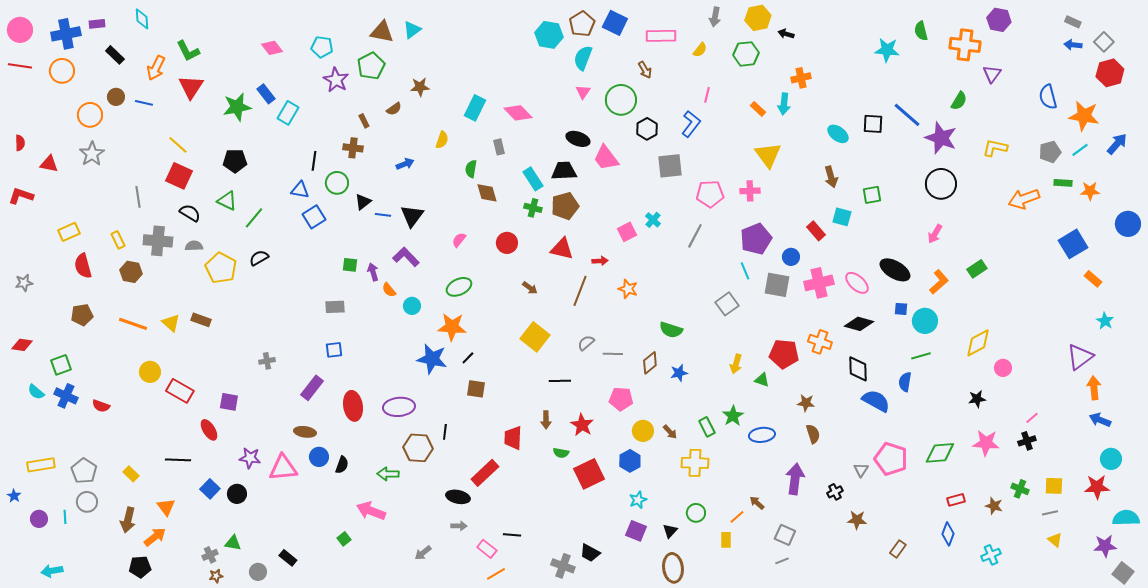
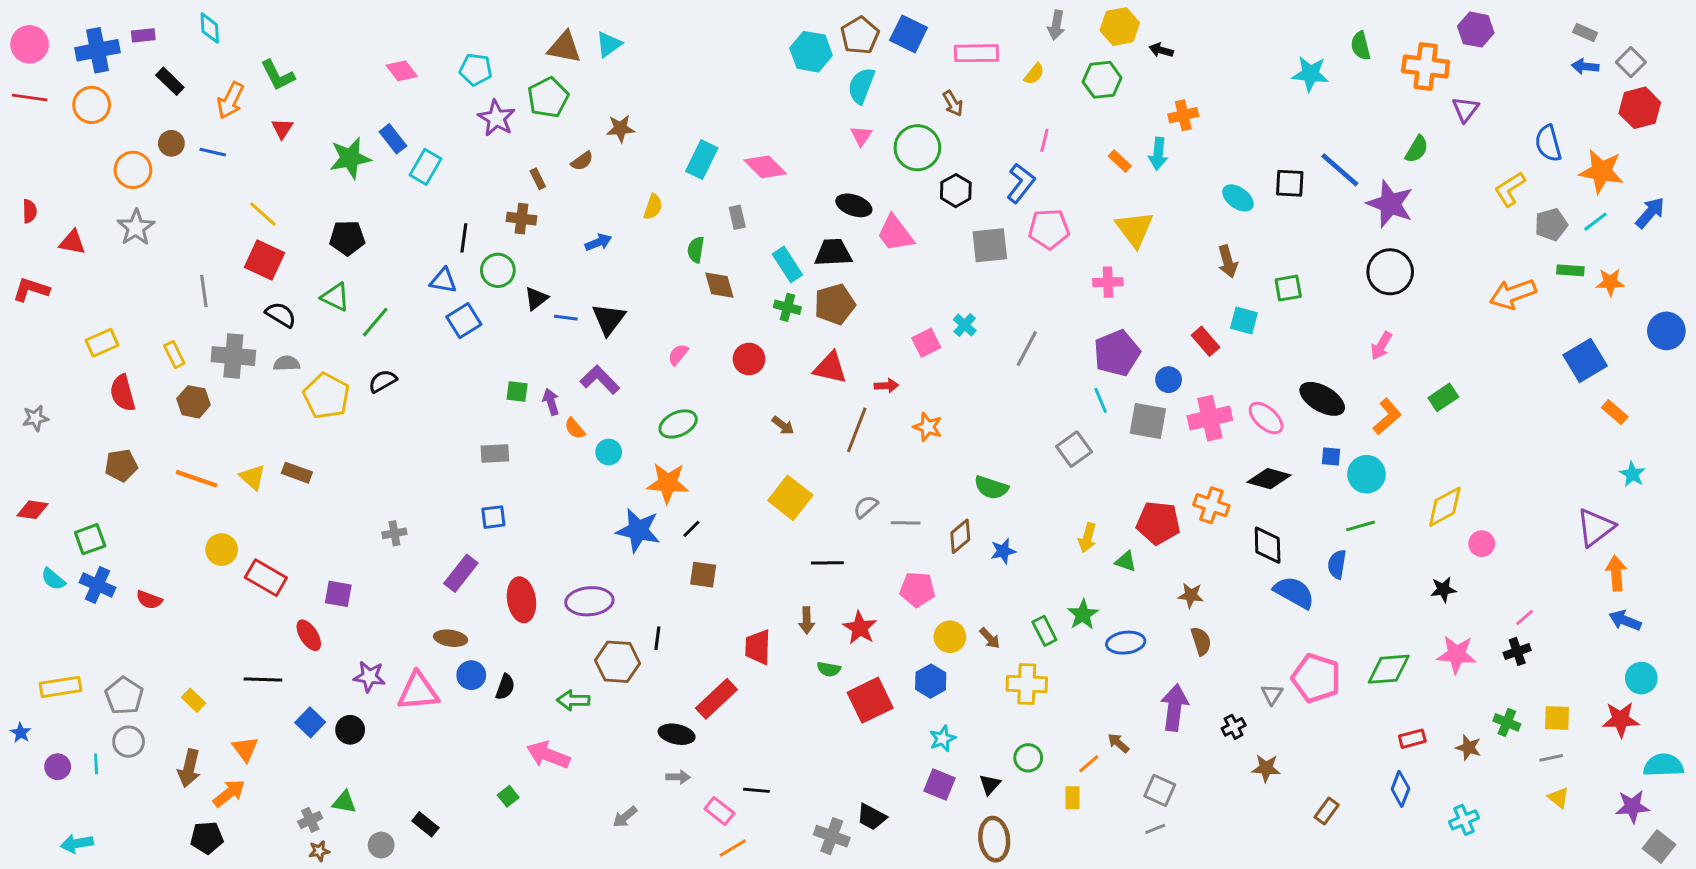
red triangle: (191, 87) -> (282, 129), size x0.6
yellow L-shape: (995, 148) -> (1510, 189), moved, turned -45
pink pentagon: (710, 194) -> (1049, 229), moved

